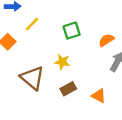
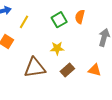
orange semicircle: (106, 40) -> (80, 17), moved, turned -32
brown triangle: (32, 78) -> (35, 68), turned -35

